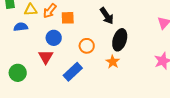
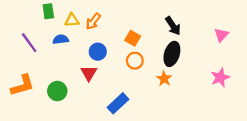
black arrow: (107, 16) -> (173, 26), moved
orange square: (68, 18) -> (133, 38), moved, turned 32
blue rectangle: (73, 72) -> (118, 103), moved

